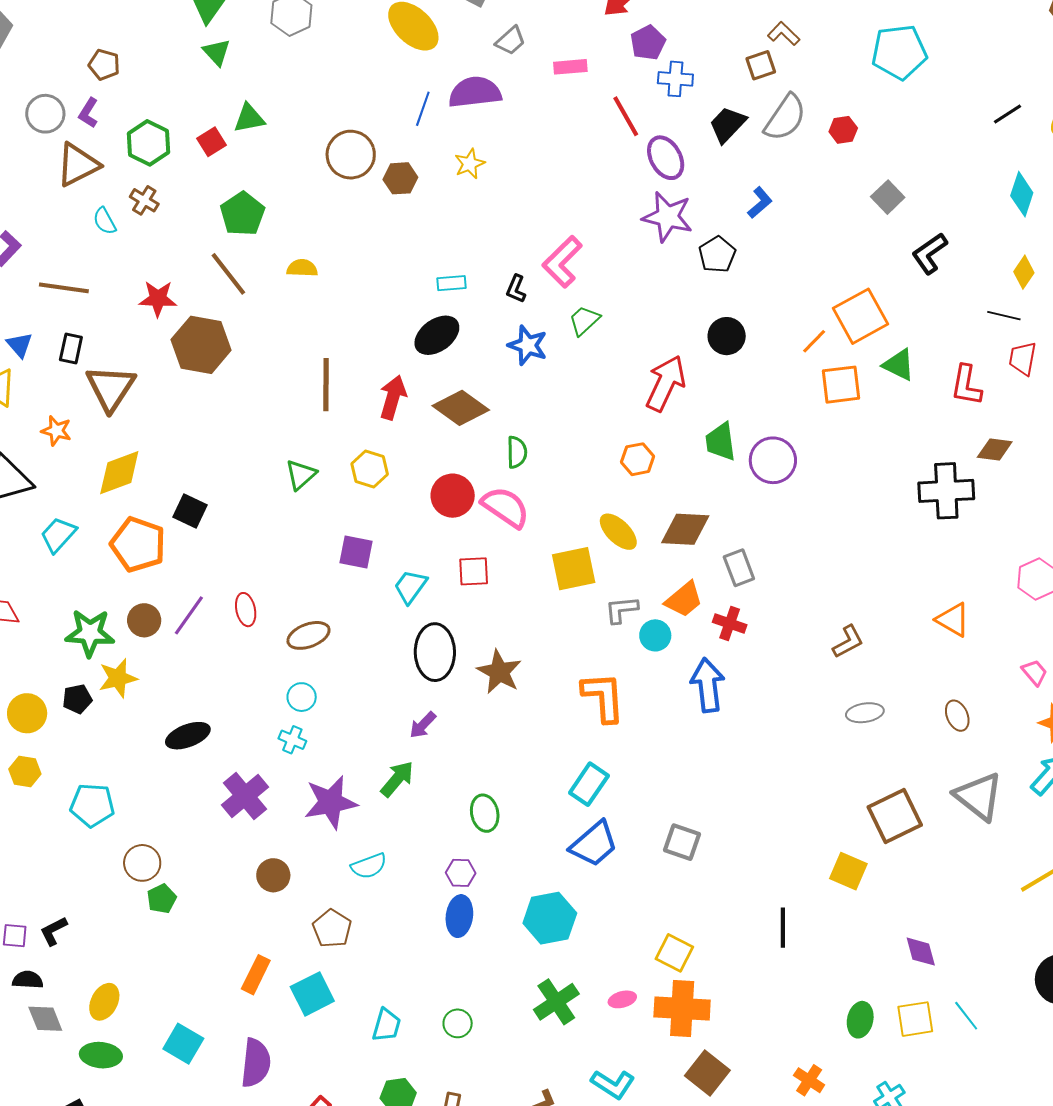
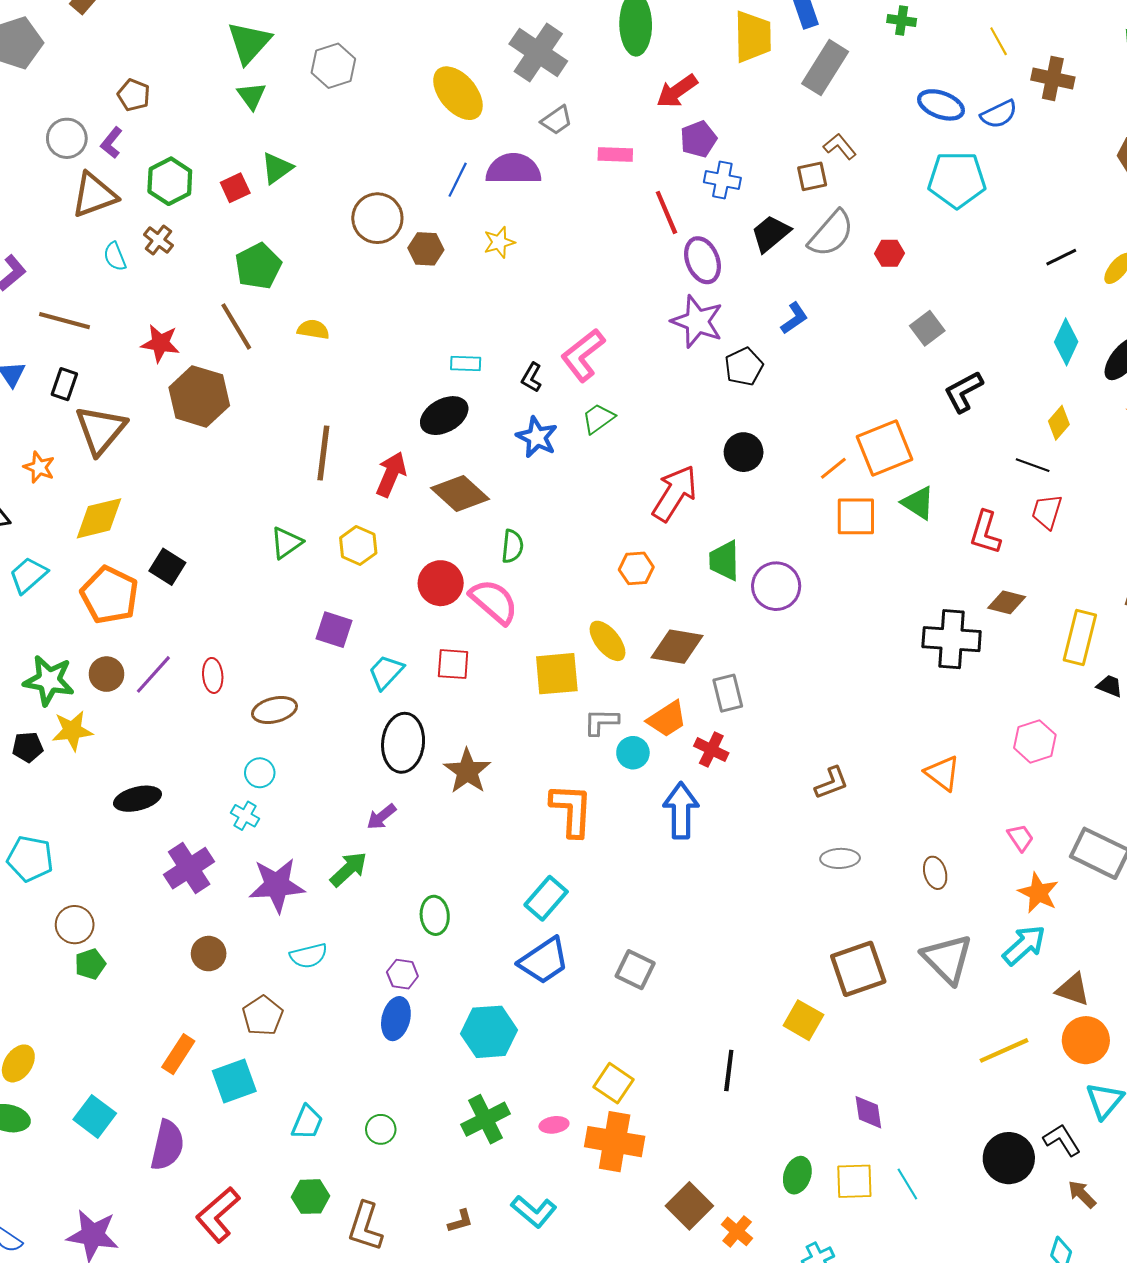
green triangle: (249, 118) -> (277, 168), turned -32
brown square: (707, 1073) -> (689, 1206), moved

